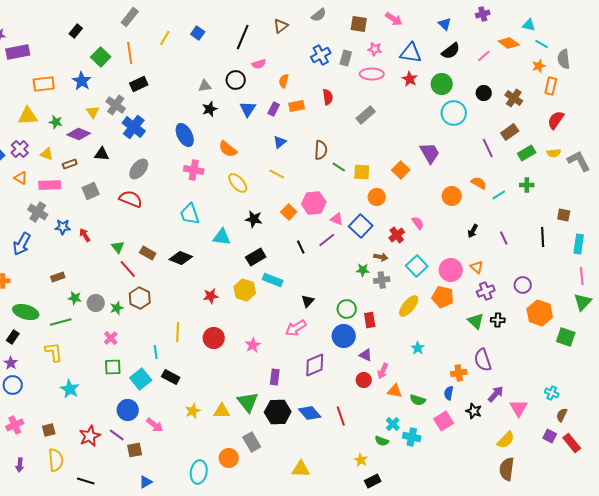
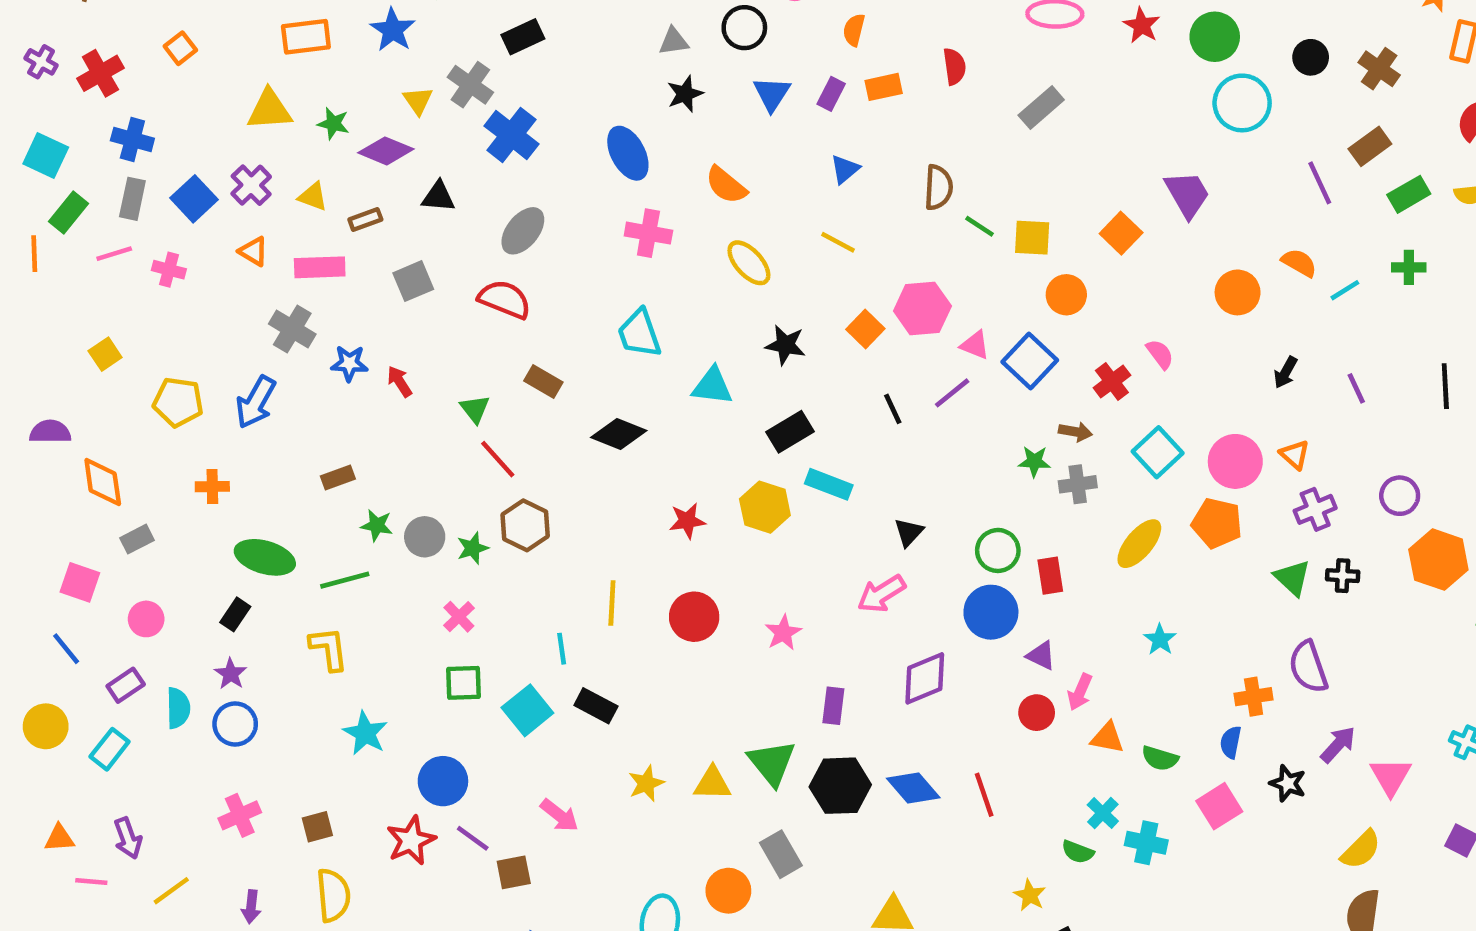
brown rectangle: (148, 253) -> (543, 382), moved
blue circle: (128, 410) -> (443, 781), moved

